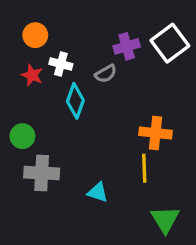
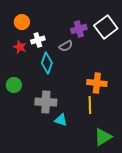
white cross: (61, 64) -> (38, 40), turned -32
gray cross: (42, 173) -> (46, 102), moved
green triangle: (165, 219) -> (103, 137), turned 30

